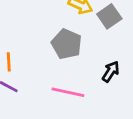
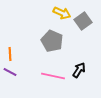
black arrow: (111, 72) -> (79, 70), moved

